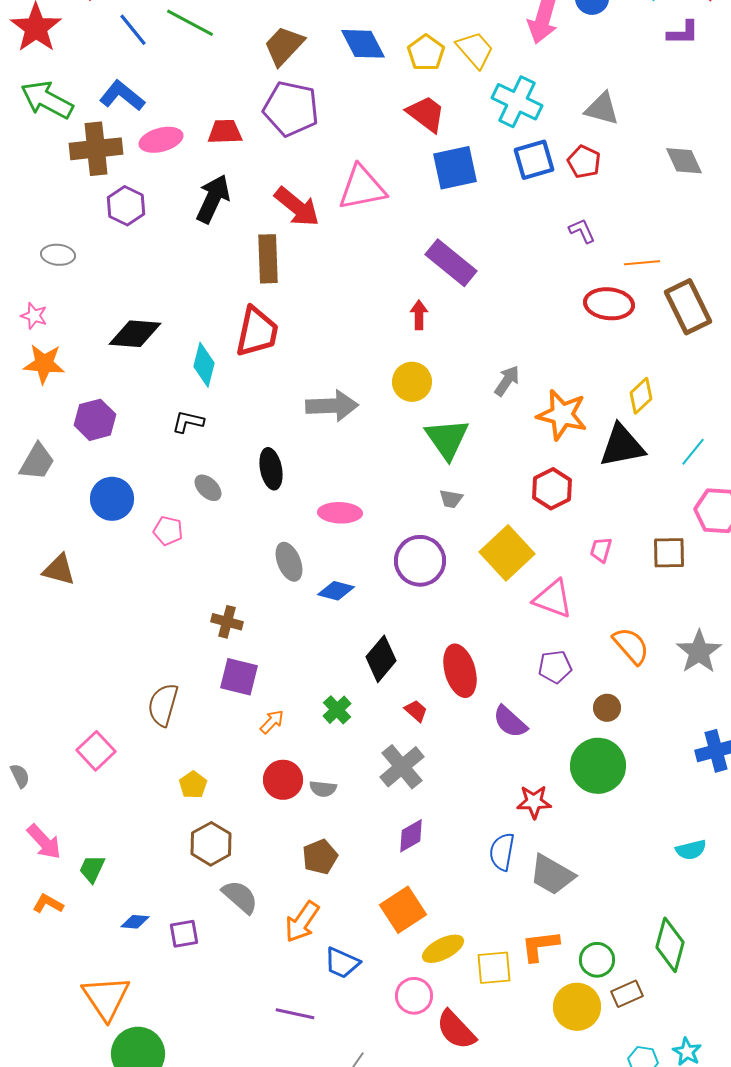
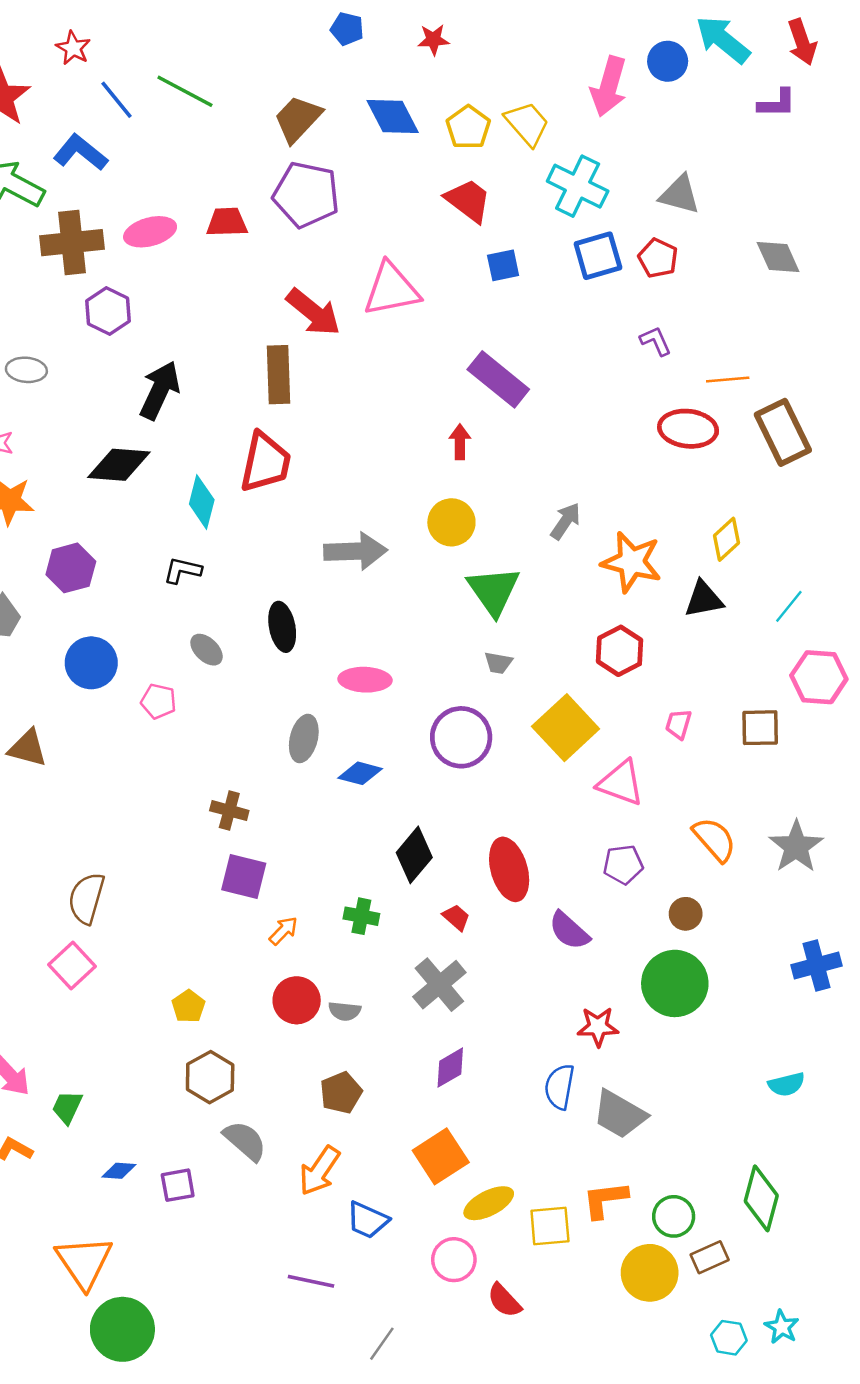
blue L-shape: (122, 96) -> (80, 153), moved
blue square: (455, 168) -> (503, 265), size x0.6
black arrow: (213, 199) -> (160, 390), moved
black triangle: (622, 446) -> (704, 599), size x0.7
gray ellipse: (289, 562) -> (304, 738), turned 36
brown semicircle: (163, 705) -> (86, 898), moved
green cross: (337, 710) -> (361, 916), turned -36
red semicircle: (456, 1030) -> (504, 1300), size x0.7

